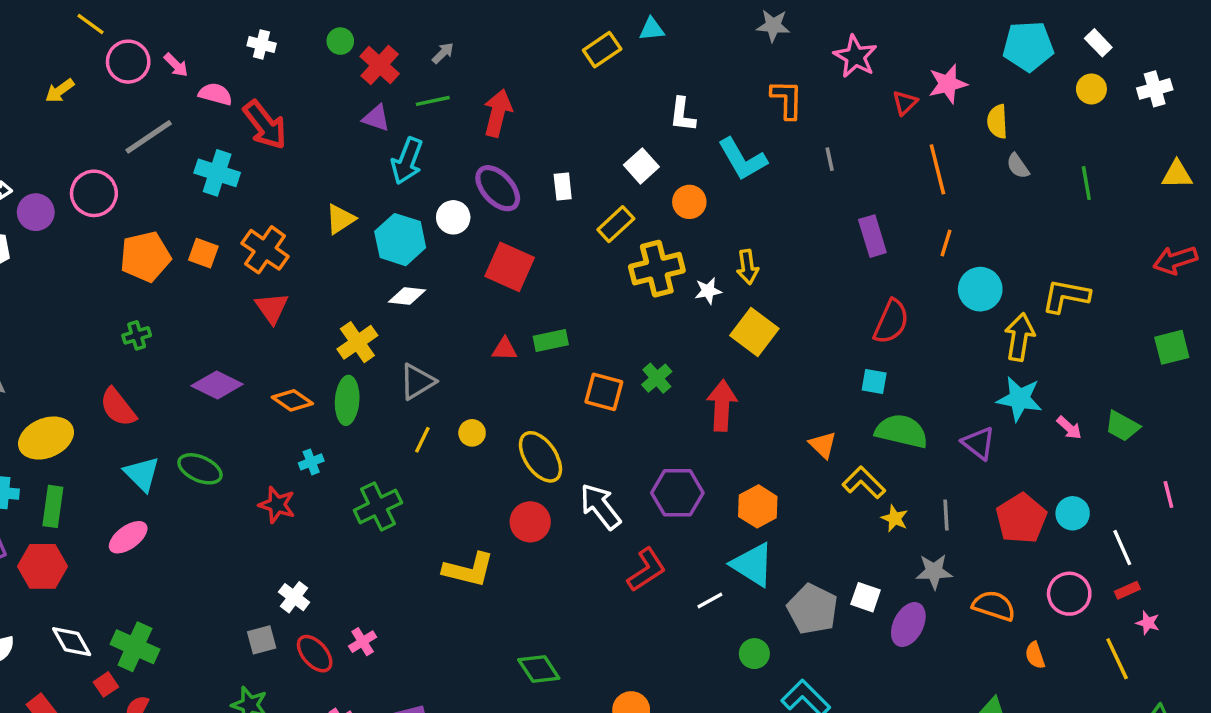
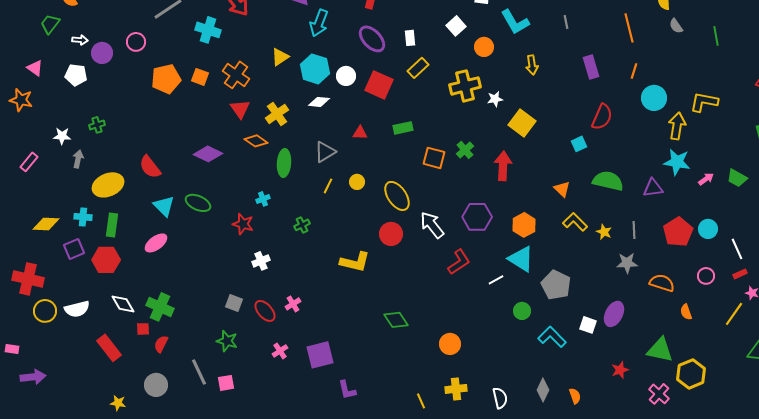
pink circle: (94, 193) -> (136, 42), size x0.7
white circle: (453, 217) -> (346, 76), moved
yellow rectangle: (616, 224) -> (418, 68), moved
yellow arrow: (748, 267) -> (532, 65), moved
green cross: (137, 335) -> (97, 125), moved
yellow cross: (357, 342) -> (277, 114), moved
red triangle: (505, 349) -> (360, 133), moved
cyan square: (874, 382) -> (579, 144), moved, turned -35
orange diamond: (292, 400) -> (256, 141), moved
pink arrow: (1069, 428) -> (706, 179), turned -77
purple triangle: (978, 443) -> (653, 188), turned -45
yellow L-shape: (864, 482) -> (575, 222), moved
green cross: (378, 506) -> (302, 225), size x0.6
pink circle: (1069, 594) -> (706, 276), size x0.7
white cross: (294, 597) -> (261, 261), moved, turned 30
white square: (866, 597) -> (588, 325), moved
purple ellipse: (908, 625) -> (614, 314), moved
gray square: (262, 640) -> (234, 303), turned 36
yellow line: (1117, 659) -> (734, 314), turned 60
red square: (106, 684) -> (143, 329), turned 32

